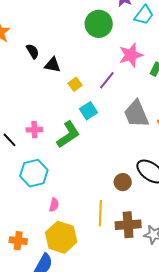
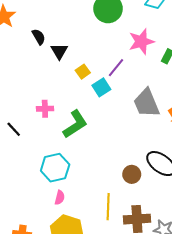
black triangle: (52, 65) -> (59, 51), turned 48
cyan square: (88, 111) -> (101, 87), moved
pink cross: (34, 130) -> (45, 109), moved
cyan hexagon: (34, 173) -> (55, 168), moved

